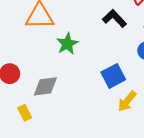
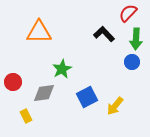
green star: (67, 44) -> (62, 69), moved
blue square: (113, 76) -> (87, 97), moved

